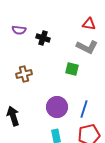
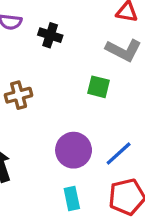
blue line: (84, 109) -> (119, 153), turned 30

